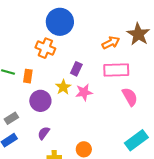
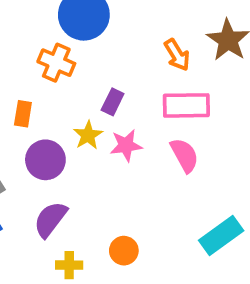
orange arrow: (111, 43) -> (177, 55), turned 84
pink semicircle: (130, 97) -> (184, 155), moved
purple semicircle: (44, 133) -> (50, 219), size x1.5

